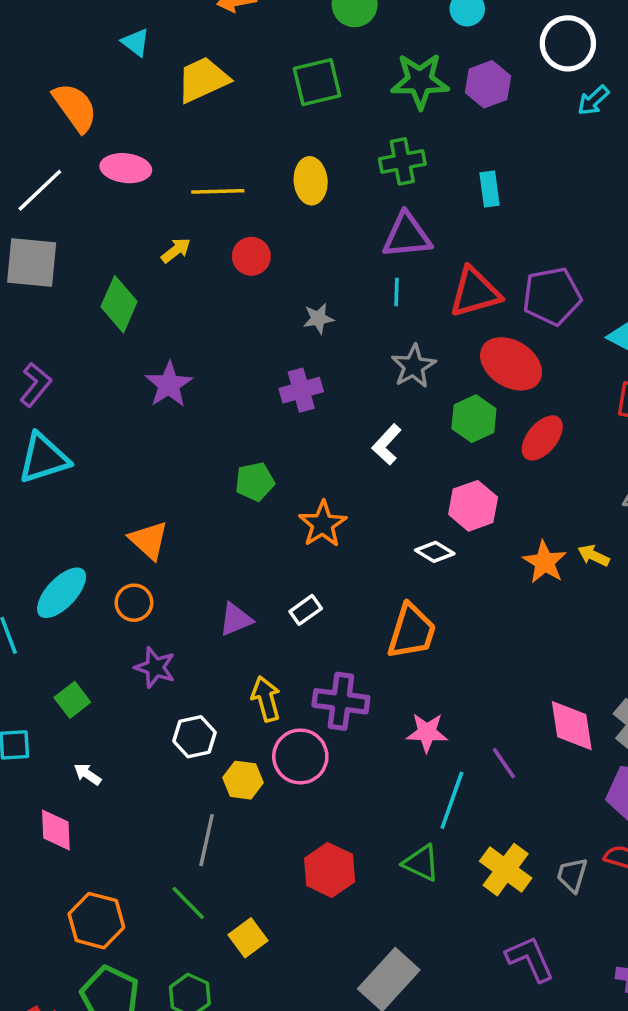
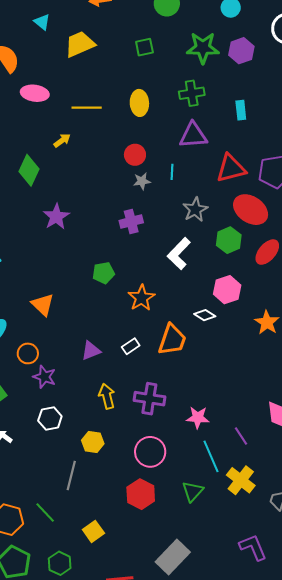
green square: (317, 82) -> (144, 47), size x0.7
red circle: (251, 256) -> (135, 155), moved
cyan line: (397, 292) -> (172, 172), moved
white L-shape: (387, 444) -> (179, 254), size x1.4
orange circle: (134, 603) -> (28, 353), moved
orange trapezoid: (412, 631) -> (172, 340), moved
white hexagon: (195, 737) -> (50, 418), moved
pink circle: (300, 756) -> (150, 452), moved
cyan line: (452, 800) -> (211, 456), turned -44
green triangle: (421, 863) -> (193, 491), turned 45
yellow cross: (506, 870) -> (241, 480), moved
green line: (188, 903) -> (45, 513), moved

